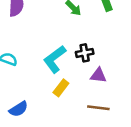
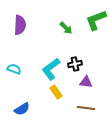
yellow rectangle: (61, 88) -> (56, 92), turned -72

